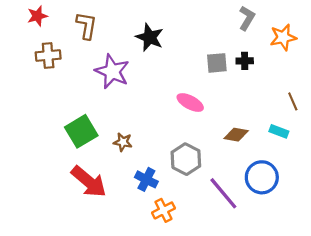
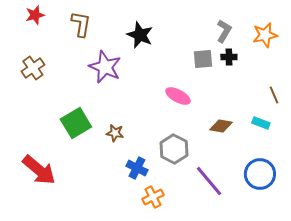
gray L-shape: (247, 18) -> (224, 31), moved
brown cross: (48, 55) -> (33, 68), moved, turned -30
blue circle: (262, 177) -> (260, 174), moved
red arrow: (89, 182) -> (39, 170), moved

